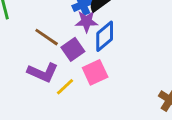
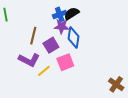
blue diamond: (105, 36) -> (73, 37), turned -45
brown line: (47, 37) -> (33, 36), turned 66

